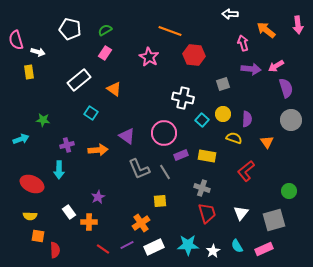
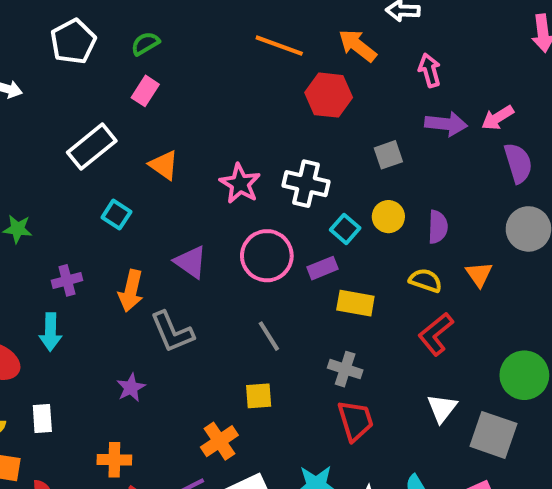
white pentagon: (70, 29) -> (73, 41), turned 30
orange arrow: (266, 30) -> (357, 46), moved
pink star: (149, 57) -> (240, 184), moved
yellow semicircle: (234, 138) -> (425, 280), moved
orange arrow: (98, 150) -> (131, 291), turned 108
purple rectangle: (181, 155) -> (322, 268), moved
gray L-shape: (139, 169) -> (172, 332), moved
green circle: (289, 191) -> (524, 375), size x1.5
white rectangle: (69, 212) -> (42, 418), moved, turned 32
white triangle: (241, 213) -> (442, 408), moved
gray square: (274, 220) -> (493, 435), turned 35
orange cross: (89, 222) -> (114, 460), moved

